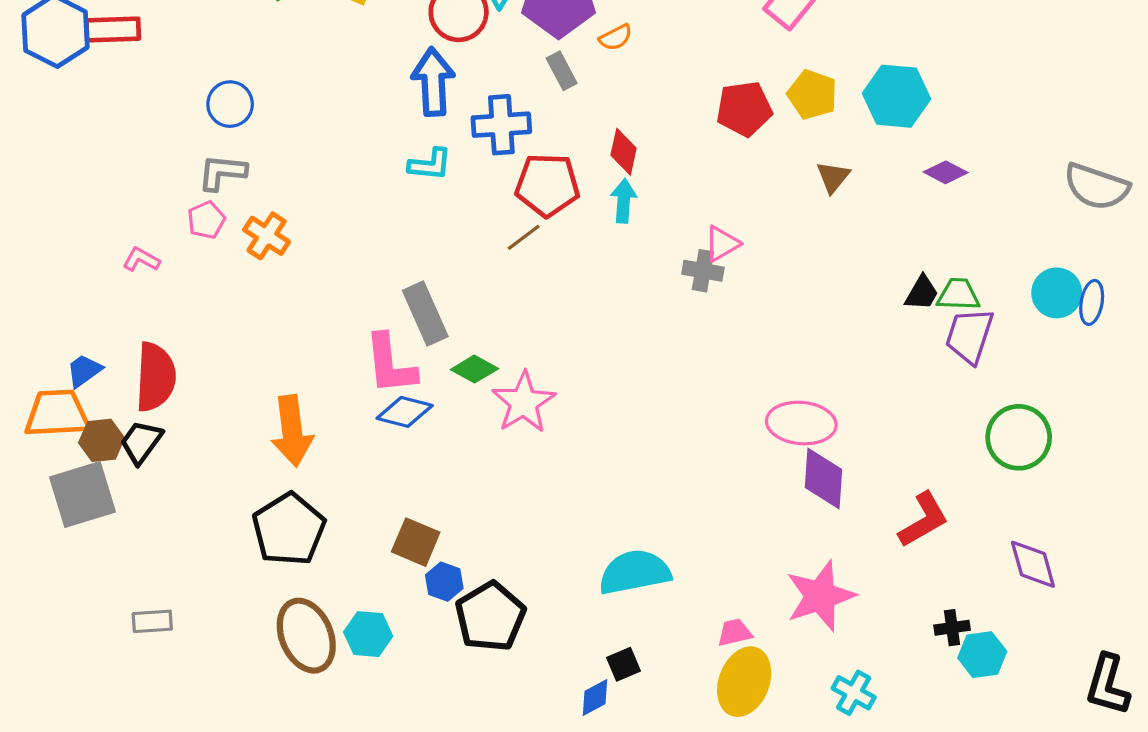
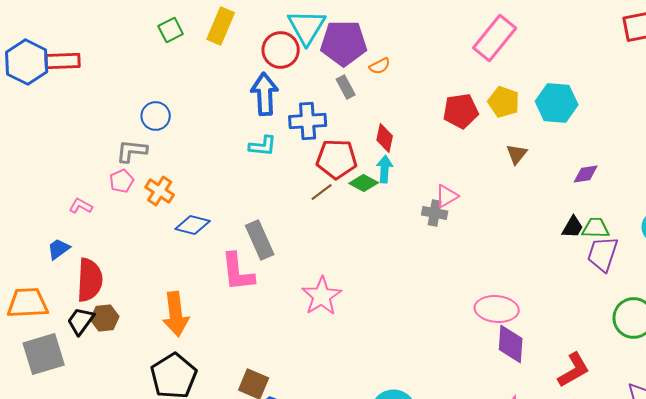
blue circle: (230, 104) -> (156, 116), moved
purple diamond: (946, 172) -> (586, 174), moved, turned -36
green diamond: (474, 369) -> (364, 183), moved
blue trapezoid: (84, 371) -> (59, 249), moved
blue diamond: (405, 412) -> (193, 225), moved
brown hexagon: (102, 440) -> (105, 318), moved

